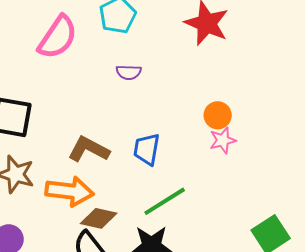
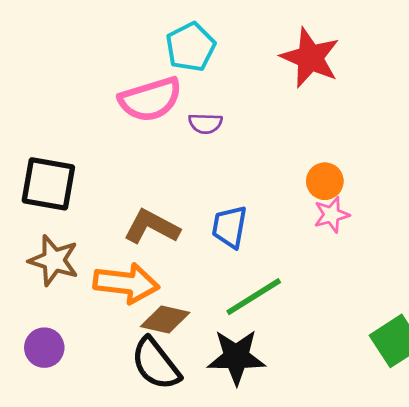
pink semicircle: (58, 37) -> (150, 99), moved, turned 39

